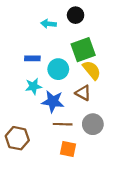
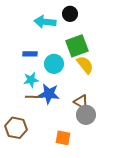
cyan arrow: (49, 24) -> (45, 22), size x1.5
brown triangle: (83, 93) -> (81, 102), moved
brown line: (63, 124) -> (34, 97), moved

